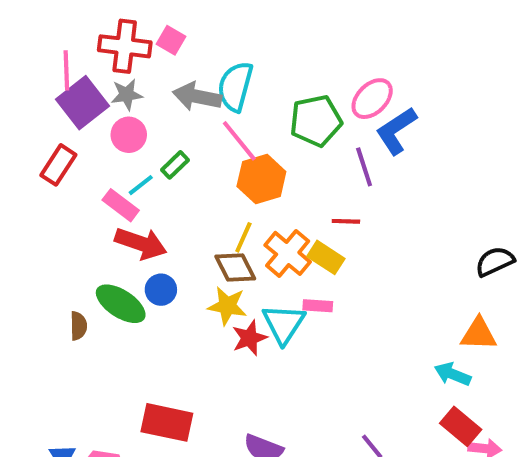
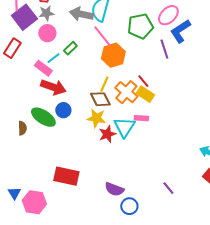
red line: (346, 221) -> (143, 81), moved, turned 48

